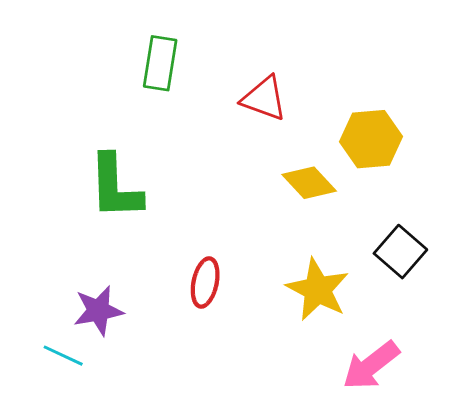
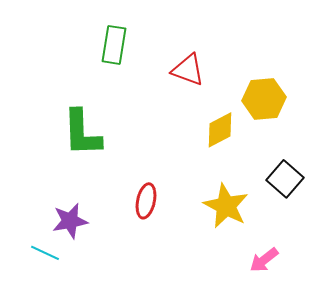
yellow diamond: (309, 183) -> (220, 130), turned -75
pink arrow: (371, 365) -> (264, 260), size x0.7

